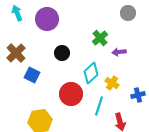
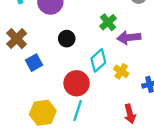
purple arrow: (119, 52) -> (129, 38), size x1.5
blue square: (32, 75) -> (34, 63), turned 35
cyan line: (99, 106) -> (78, 111), moved

